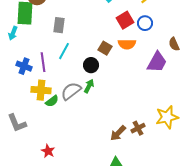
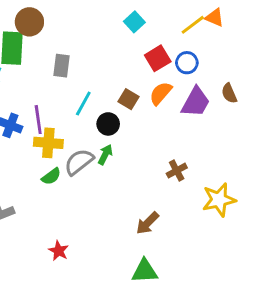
orange semicircle: (127, 44) -> (161, 93), turned 132
cyan line: (64, 51) -> (83, 104), moved
purple trapezoid: (157, 62) -> (196, 102), moved
yellow cross: (41, 90) -> (48, 143), moved
brown cross: (138, 128) -> (177, 171), moved
red star: (48, 151) -> (59, 251), moved

